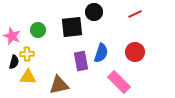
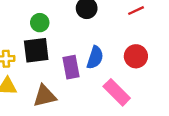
black square: (72, 27) -> (36, 50), moved
green circle: (38, 30) -> (40, 23), moved

